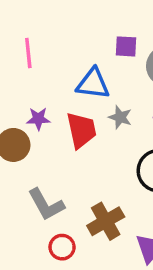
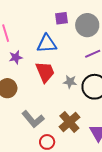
gray star: (120, 117) -> (70, 82), moved
purple star: (38, 119) -> (16, 57), moved

